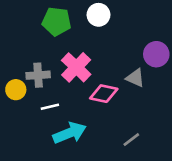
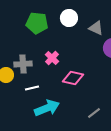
pink cross: (76, 67) -> (52, 58), size x0.6
gray triangle: (135, 78) -> (96, 28), moved

